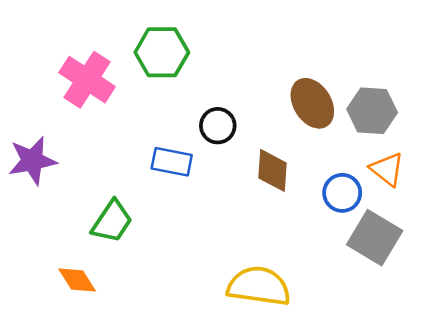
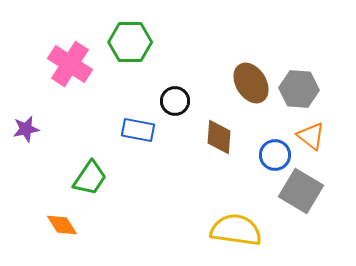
purple star: (32, 161) -> (26, 129), size x0.7
yellow semicircle: (259, 286) -> (236, 230), moved

